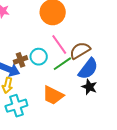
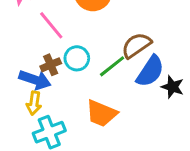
pink line: (59, 45) -> (51, 25), moved
black star: (89, 87) -> (172, 87), moved

